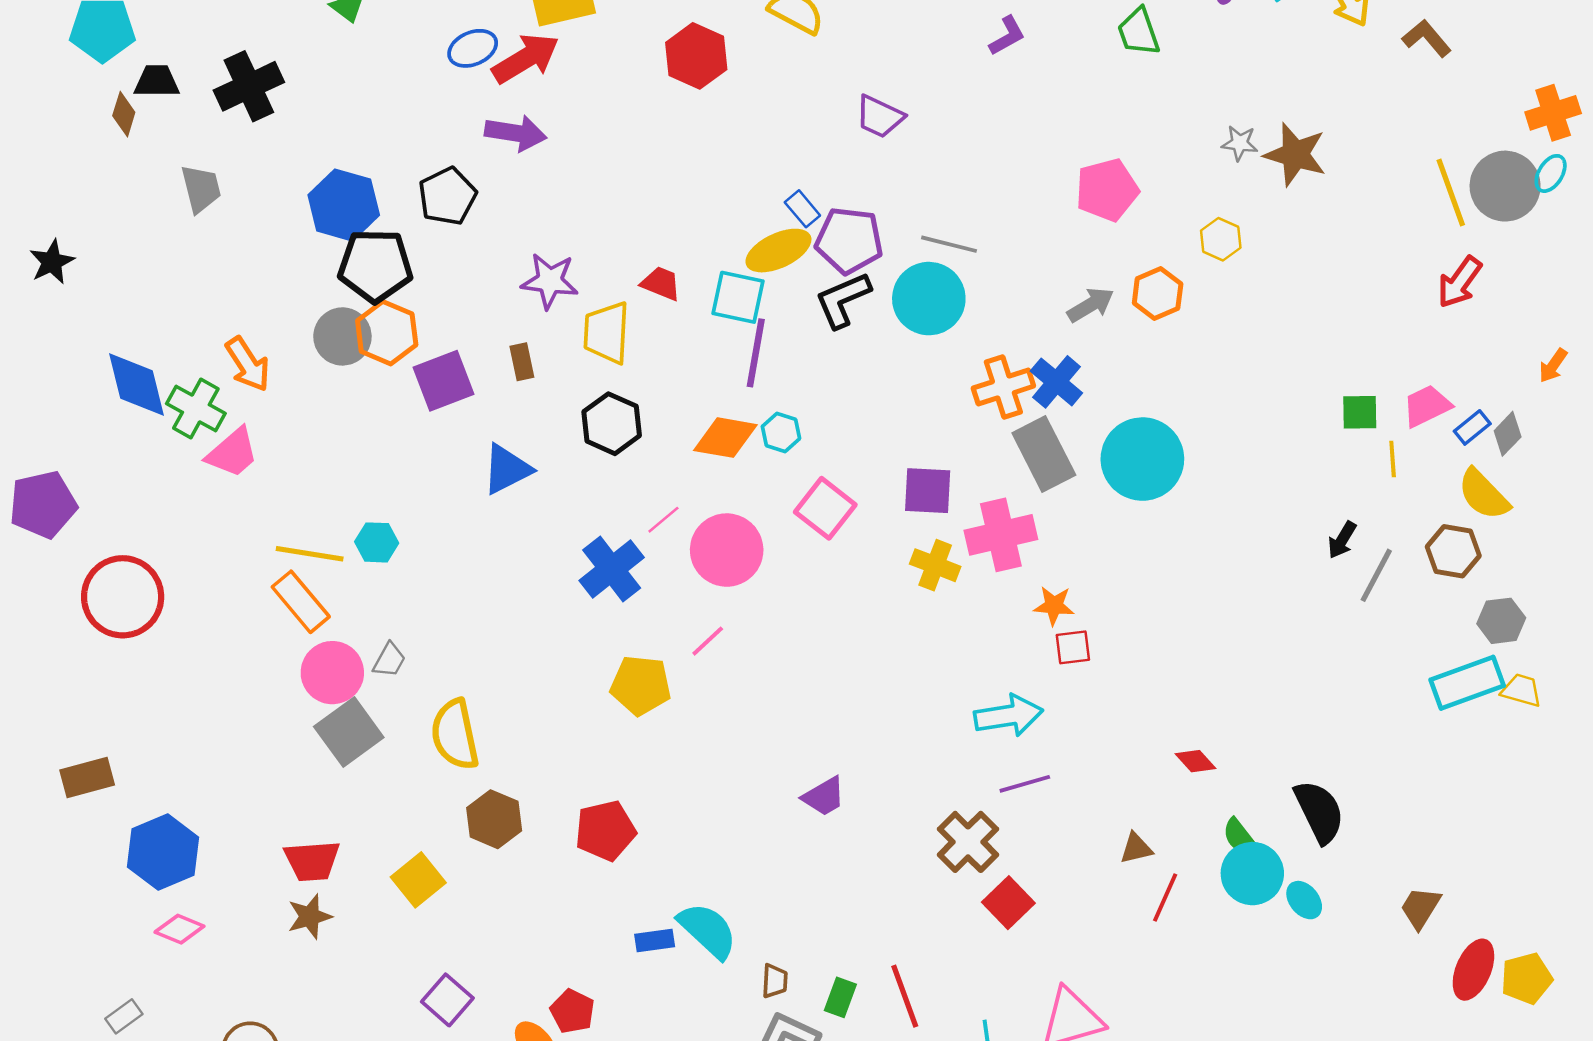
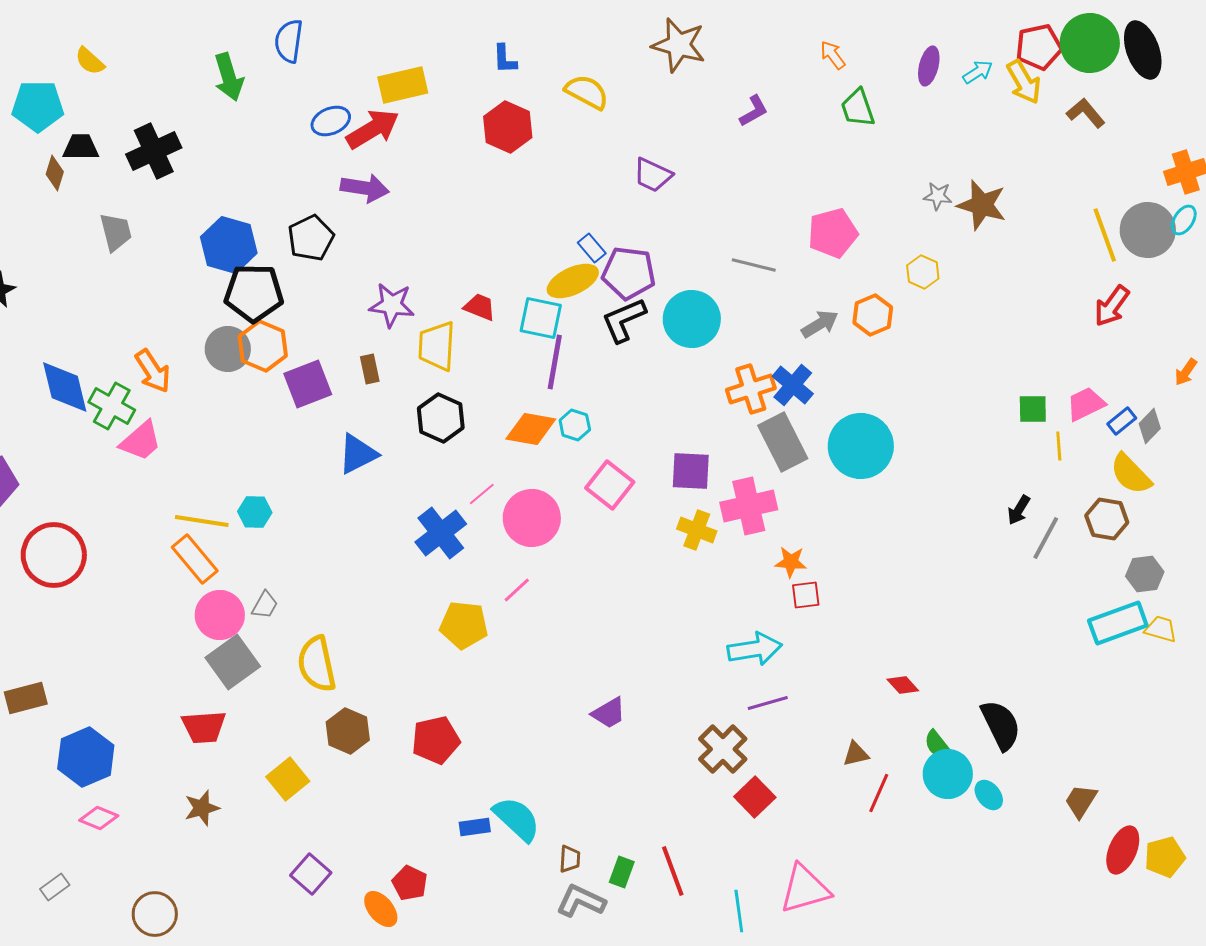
gray line: (949, 244) -> (754, 265), moved
red trapezoid: (312, 861) -> (204, 727), moved

